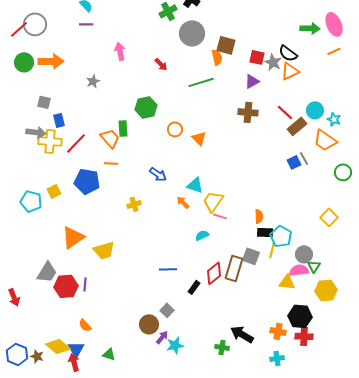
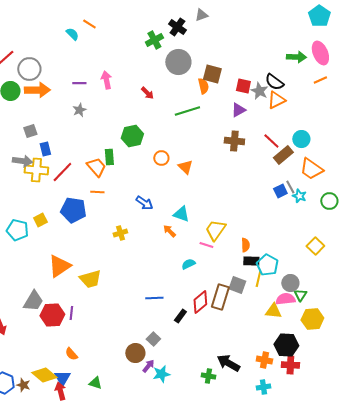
gray circle: (35, 24) -> (29, 69), moved
purple line: (86, 24) -> (79, 83), moved
gray square: (44, 102) -> (30, 131), turned -32
cyan star: (334, 119) -> (299, 196), moved
yellow trapezoid: (213, 201) -> (215, 230), moved

